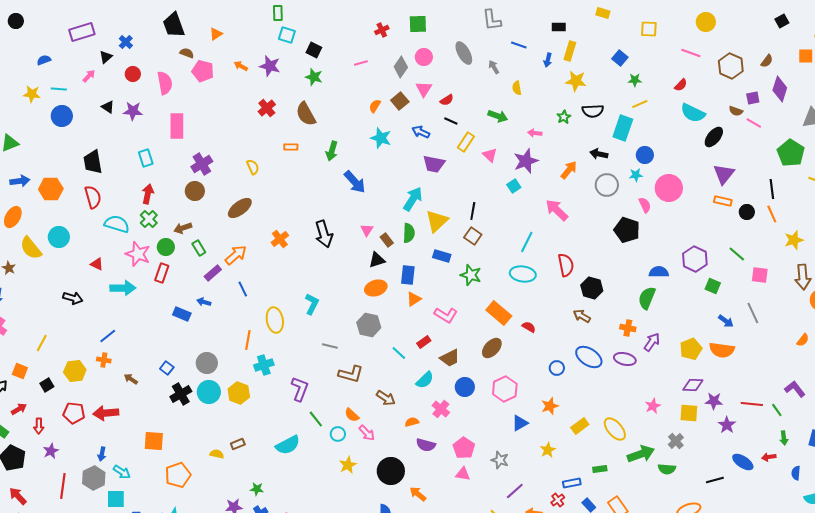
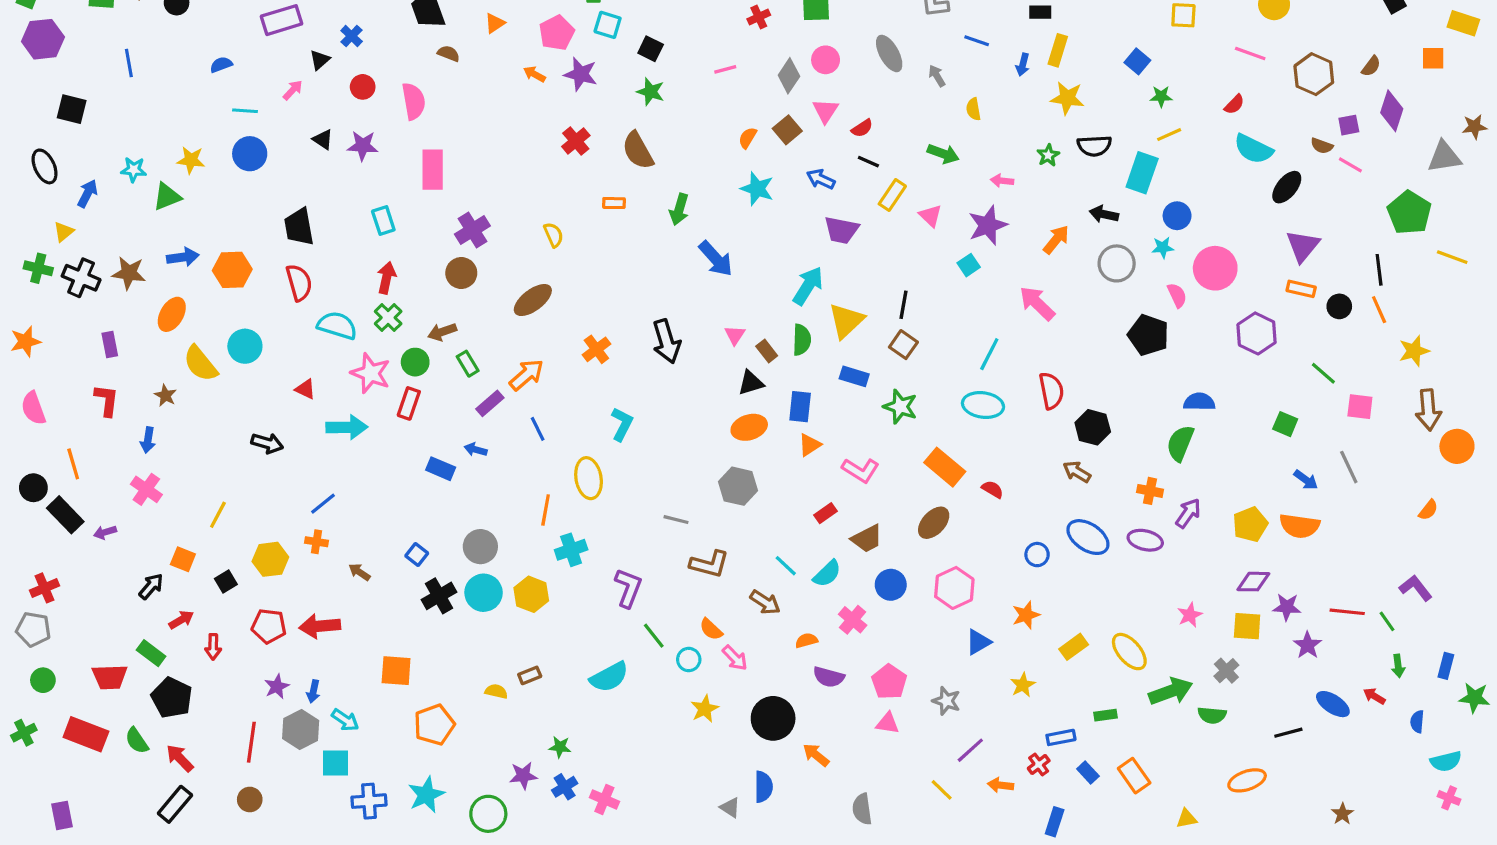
pink pentagon: (203, 71) -> (557, 33), moved, turned 30
yellow star: (32, 94) -> (191, 160), moved
purple hexagon: (695, 259) -> (1257, 333), moved
cyan L-shape: (312, 304) -> (622, 424), moved
cyan line: (399, 353) -> (786, 566), moved
purple star: (51, 451) -> (277, 687), moved
red arrow: (769, 457) -> (1374, 696), turned 40

